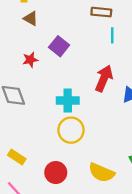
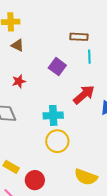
purple square: (59, 46) -> (57, 67), moved
red arrow: (104, 78) -> (84, 95), turned 30
red circle: (56, 173) -> (35, 180), moved

